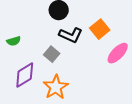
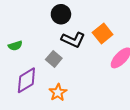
orange star: (56, 87) -> (58, 92), size x0.7

